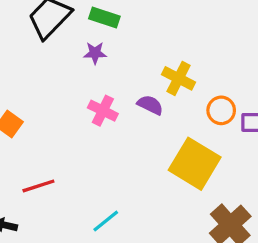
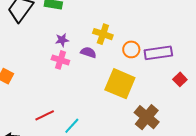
purple star: (95, 53) -> (62, 40), moved
red line: (38, 186) -> (45, 115), moved

